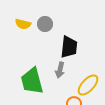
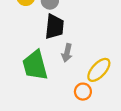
black trapezoid: (69, 47) -> (54, 27), moved

